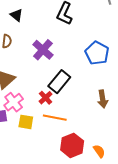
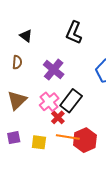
pink cross: (14, 102) -> (49, 102), moved
red hexagon: (72, 145) -> (85, 140), moved

